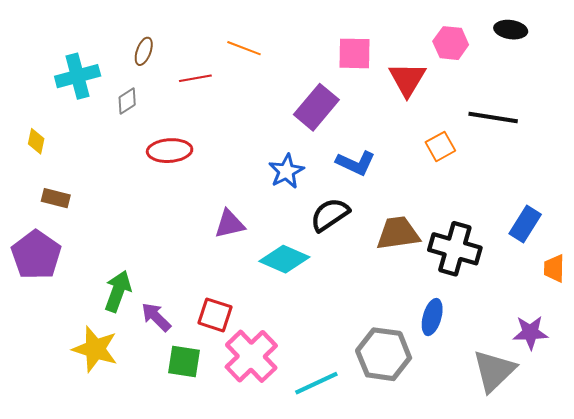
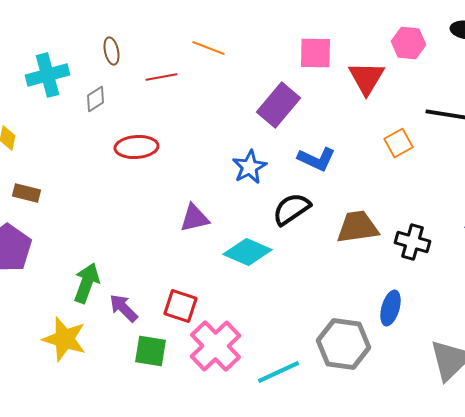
brown ellipse: (144, 51) -> (112, 51), turned -32
black cross: (455, 249) -> (412, 242), size x0.7

